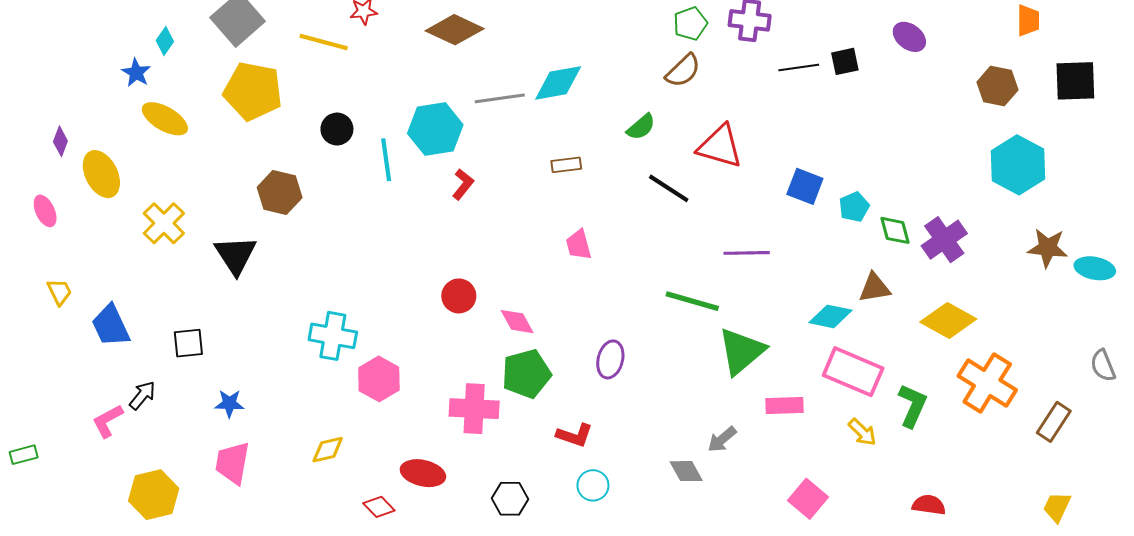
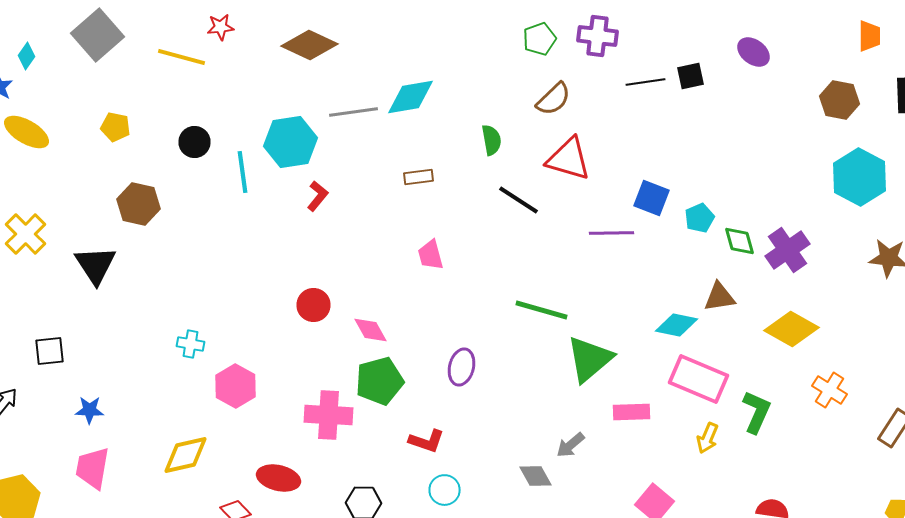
brown semicircle: (683, 71) -> (554, 99), moved
yellow pentagon: (253, 91) -> (116, 127), moved, size x0.5
green semicircle: (641, 127) -> (492, 140), turned -60
purple line: (747, 253) -> (612, 233), moved
cyan cross: (333, 336) -> (190, 344), size x0.6
orange cross: (987, 383) -> (830, 390), size x0.6
yellow arrow: (862, 432) -> (708, 438), turned 68
yellow diamond: (328, 450) -> (186, 455), size x1.4

